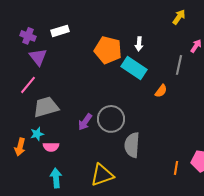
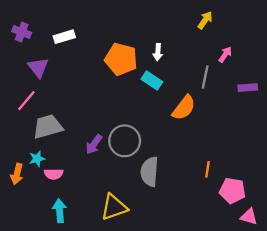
purple cross: (28, 36) -> (22, 32), moved
cyan rectangle: (134, 68) -> (152, 80), size x0.7
orange semicircle: (161, 91) -> (184, 108), size x1.6
orange line: (176, 168) -> (207, 169), moved

